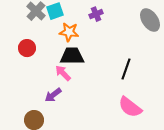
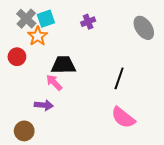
orange star: (69, 32) -> (38, 36), moved, turned 30
purple arrow: (53, 95) -> (44, 105), turned -138

